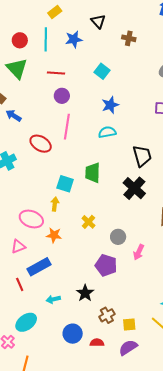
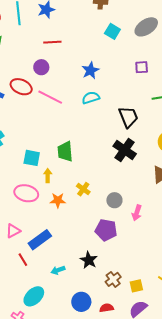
cyan square: (102, 71) -> (112, 31), moved
red line: (56, 73) -> (52, 42), moved
pink line: (67, 127) -> (50, 97), turned -65
red ellipse: (41, 144) -> (21, 87), moved
green trapezoid: (93, 173) -> (65, 152), moved
cyan square: (65, 184) -> (32, 158), moved
orange star: (54, 235) -> (58, 200), moved
pink triangle: (18, 246) -> (13, 231), moved

